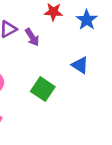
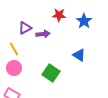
purple arrow: (32, 37) -> (43, 34), turned -64

